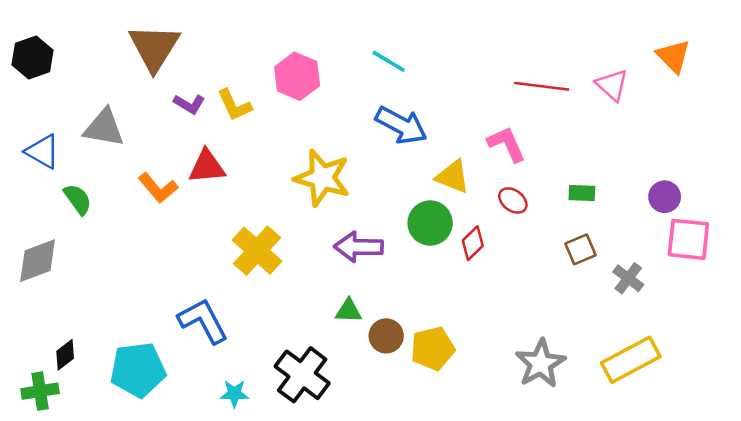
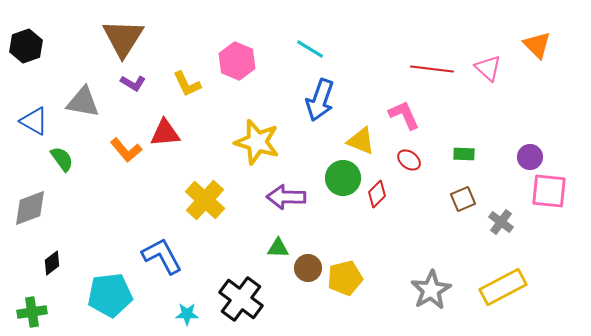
purple L-shape: (189, 104) -> (133, 83), moved
blue arrow: (401, 125) -> (320, 100), turned 81
black diamond: (65, 355) -> (52, 263), moved

